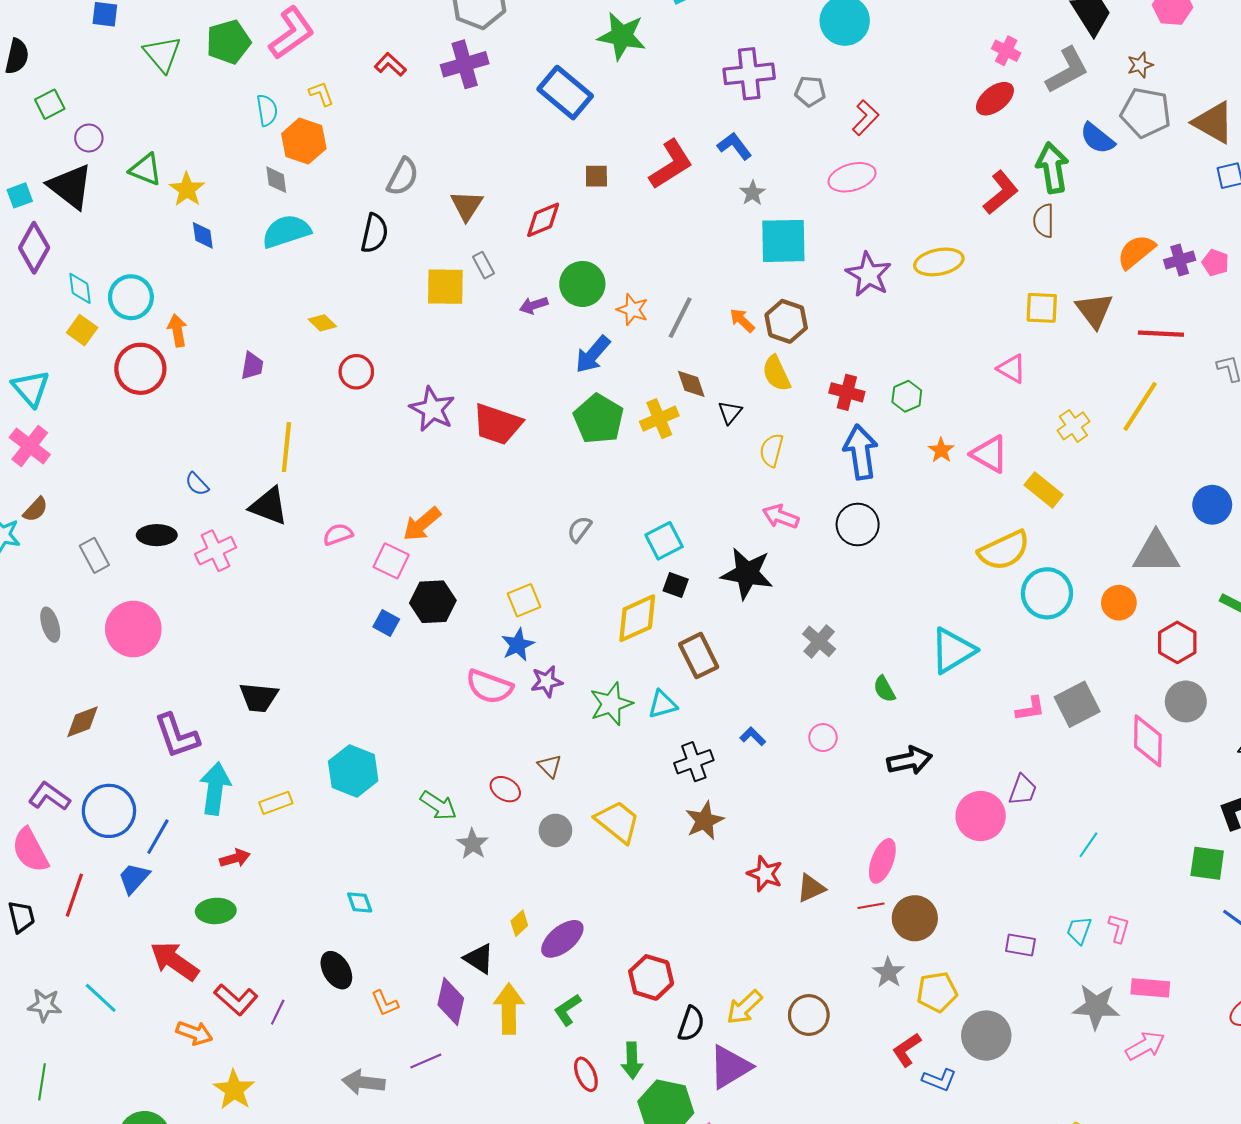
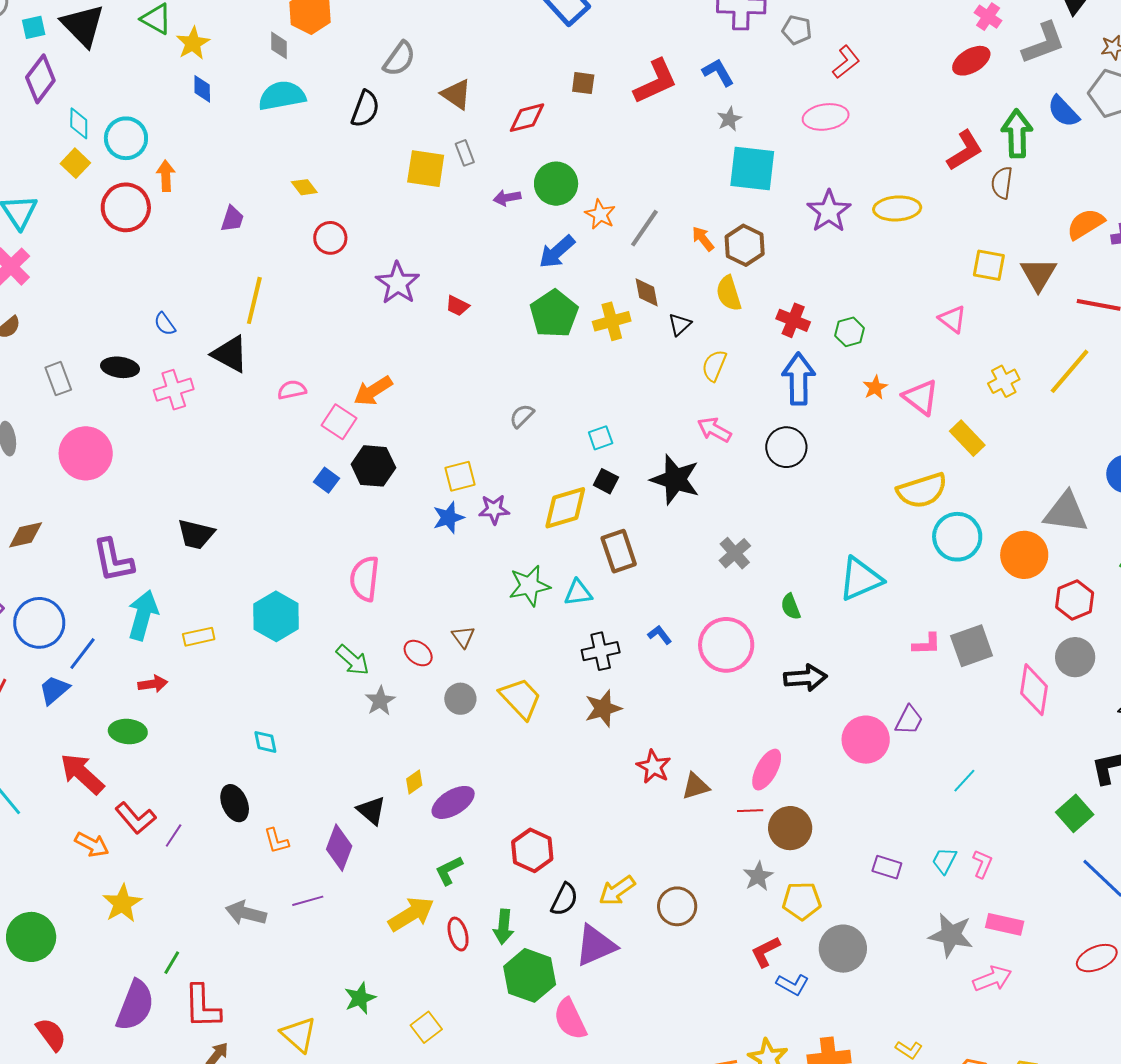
brown triangle: (467, 206) -> (456, 94), turned -36
red trapezoid: (497, 424) -> (457, 306), size x0.5
cyan square: (664, 541) -> (601, 438), size x0.7
orange circle: (1119, 603) -> (1024, 555), size x1.4
purple star: (547, 681) -> (494, 509), moved
pink semicircle: (489, 687) -> (365, 579), moved, turned 69
pink circle: (823, 738) -> (726, 645), size x2.0
green square: (1207, 863) -> (1075, 813), turned 33
yellow arrow: (509, 1009) -> (411, 914), moved, turned 51

